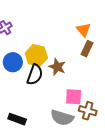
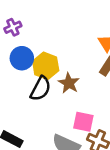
blue circle: (13, 62) -> (22, 58), moved

